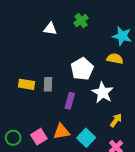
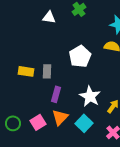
white star: (103, 93) -> (90, 96), moved
purple rectangle: (70, 101) -> (56, 94), moved
orange triangle: (61, 132) -> (60, 117), turned -36

